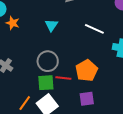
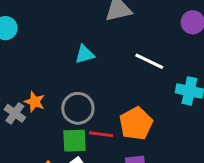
orange star: (13, 23) -> (35, 102), moved
cyan triangle: (51, 25) -> (85, 54), turned 40

